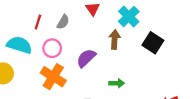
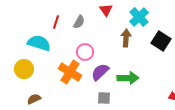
pink circle: (52, 48) -> (85, 52), moved
purple semicircle: (86, 58) -> (100, 72), moved
green arrow: (117, 83) -> (128, 78), size x1.5

